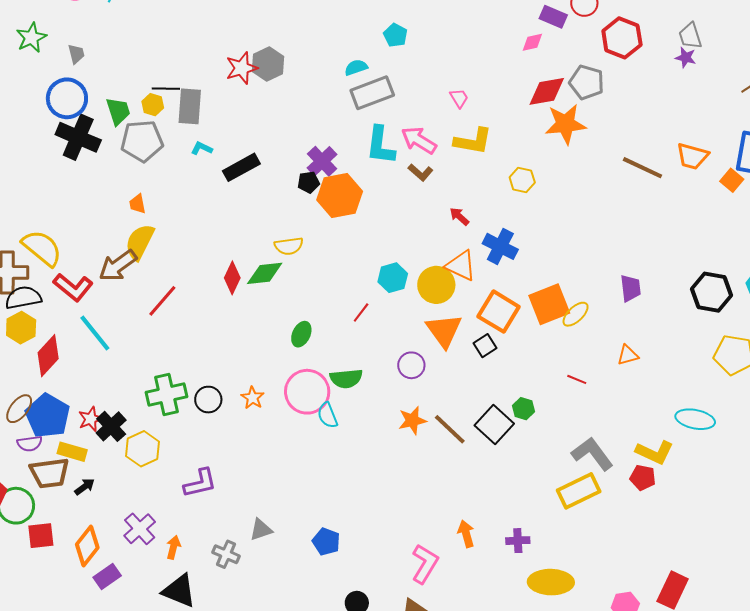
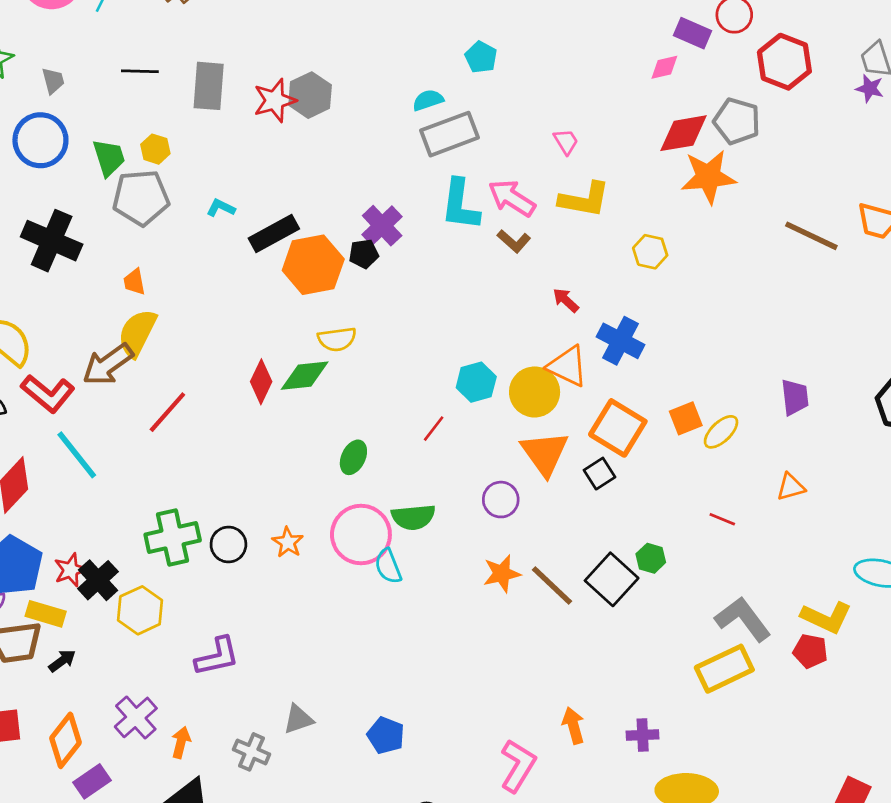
black line: (166, 89) -> (140, 71), moved
gray rectangle: (190, 106) -> (209, 86), moved
black cross: (78, 137) -> (52, 241), moved
orange hexagon: (340, 196) -> (313, 265), moved
orange square: (549, 304) -> (686, 418), size x0.6

